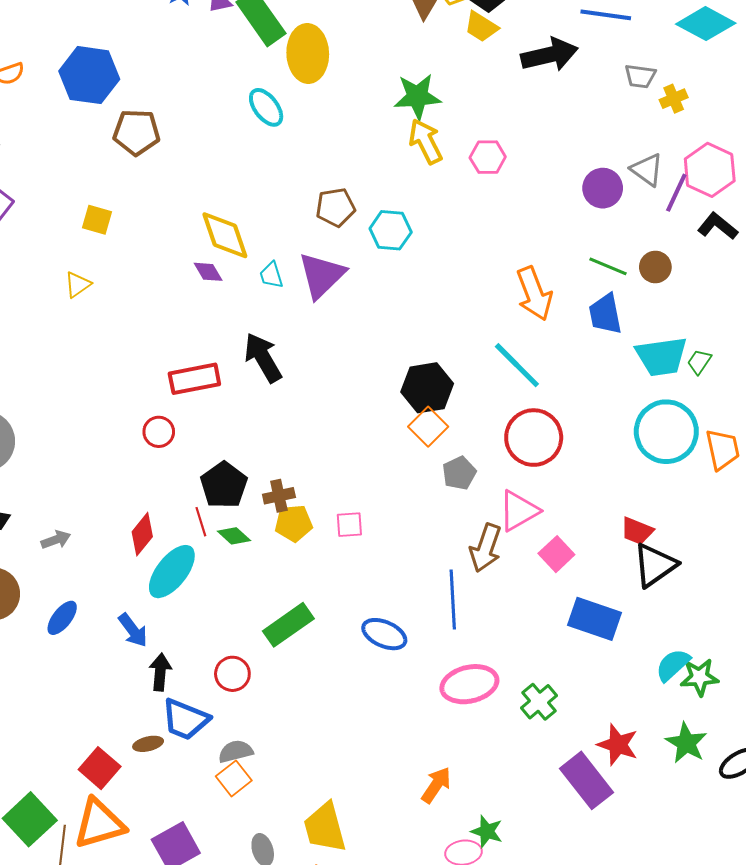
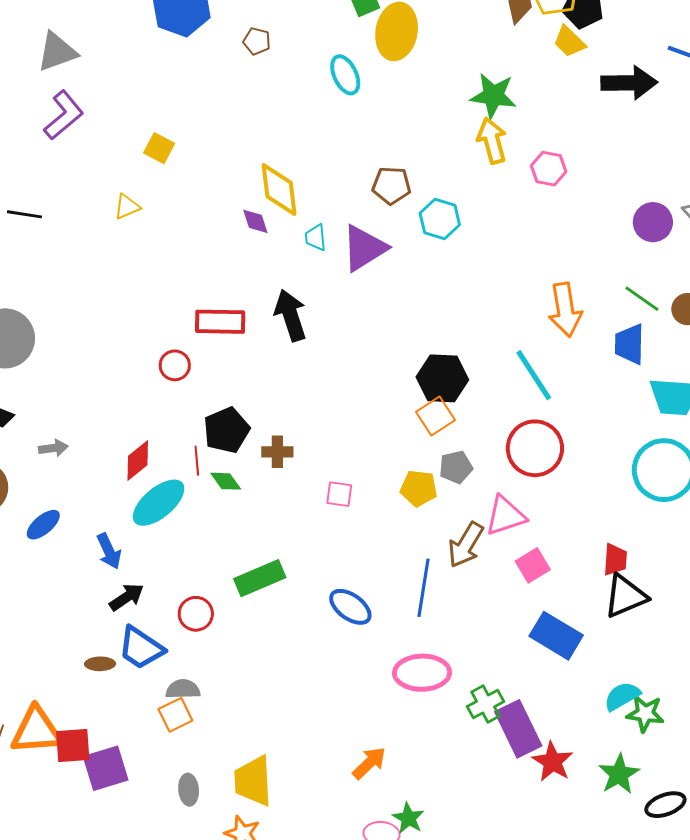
brown pentagon: (136, 132) -> (257, 41), moved, size x0.6
yellow pentagon: (294, 523) -> (419, 488), moved
red trapezoid: (637, 531) -> (615, 560), turned -120
black arrow: (160, 672) -> (127, 597), turned 39
red square: (100, 768) -> (73, 746), moved, turned 33
purple rectangle: (587, 780) -> (518, 729), moved

